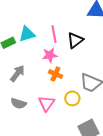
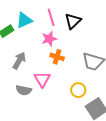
yellow circle: (72, 98) -> (78, 90), moved
pink triangle: (47, 103) -> (42, 79), moved

